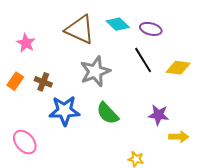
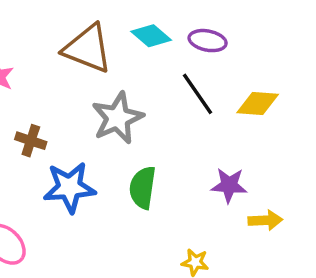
green semicircle: (108, 113) -> (143, 188), turned 55

